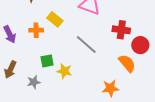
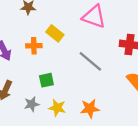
yellow star: (64, 71) -> (57, 108), moved
orange star: (110, 88) -> (90, 109), moved

